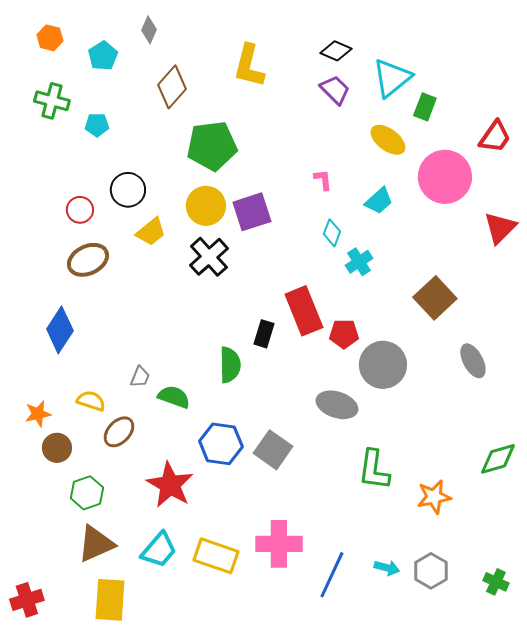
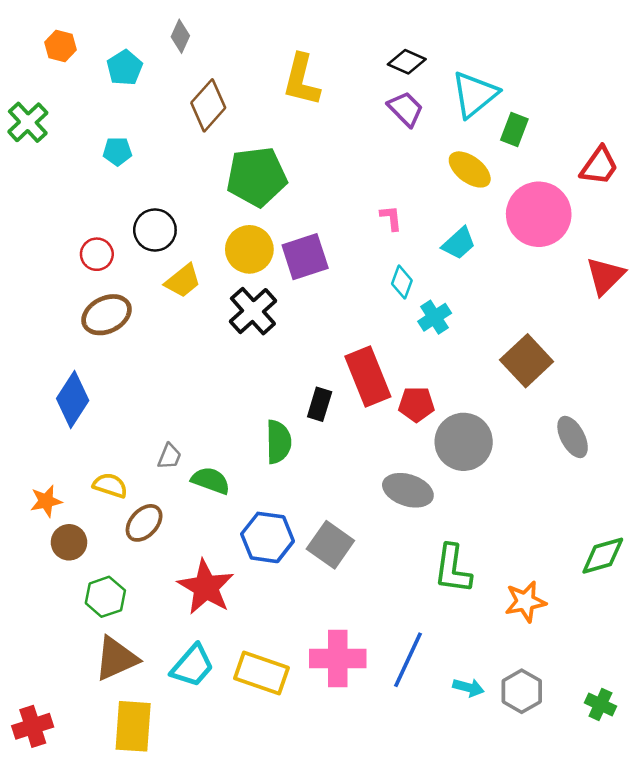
green cross: (52, 101) -> (28, 122), moved, turned 32
blue line: (332, 575) -> (408, 660), moved

